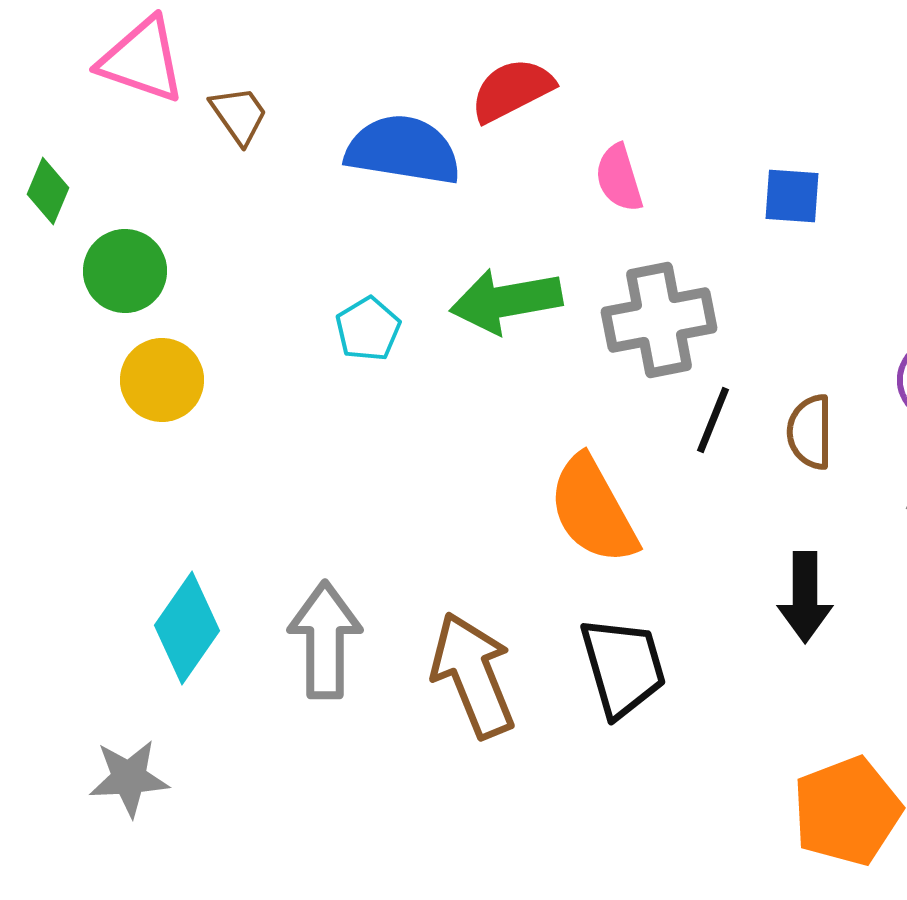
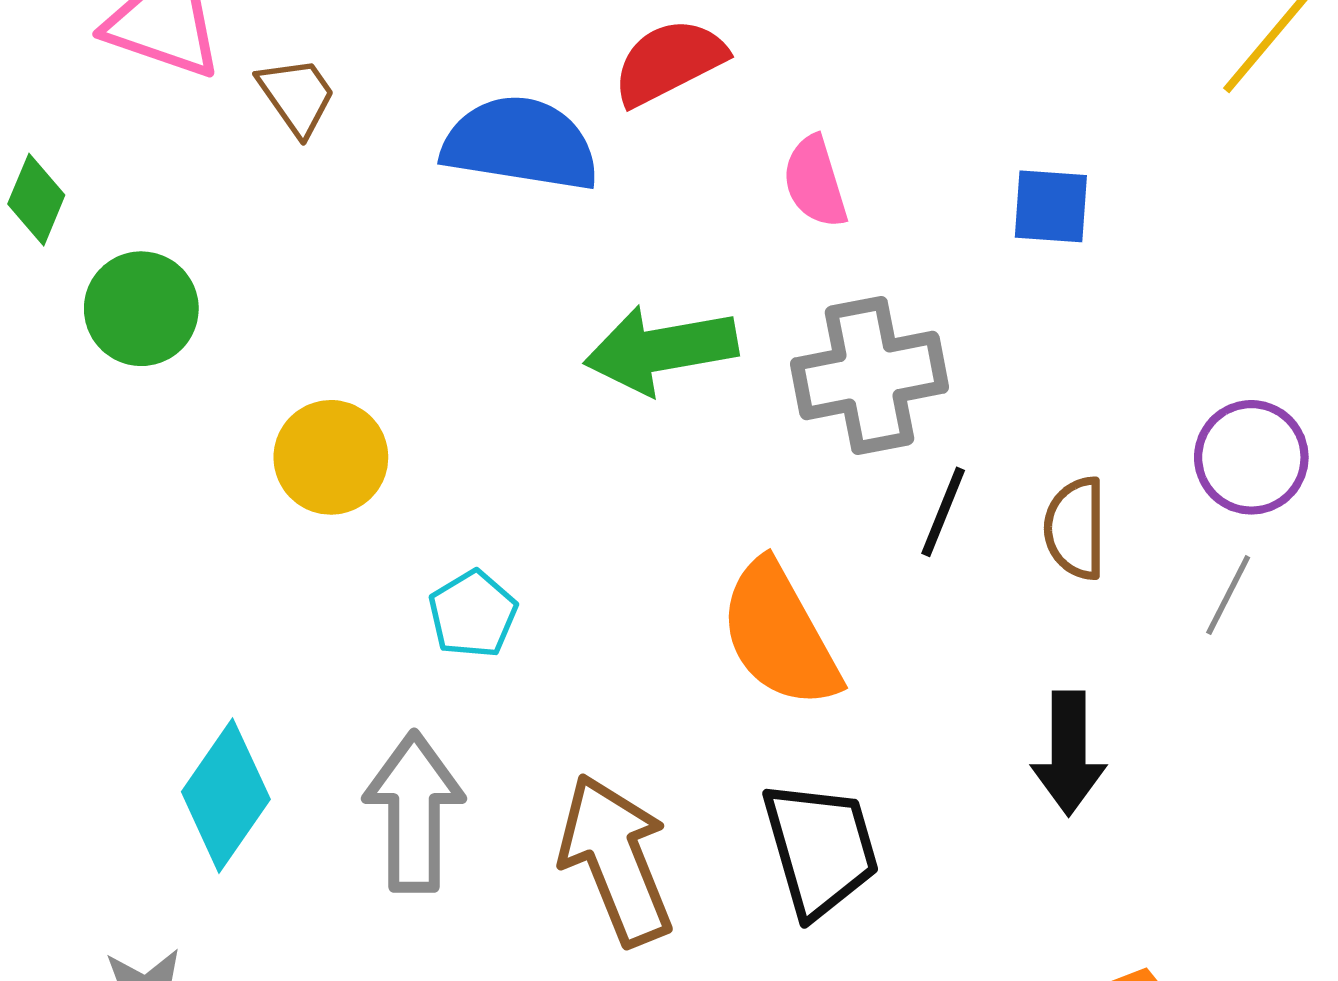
cyan pentagon: (368, 329) -> (473, 614), moved
yellow circle: (162, 380) -> (331, 457), moved

